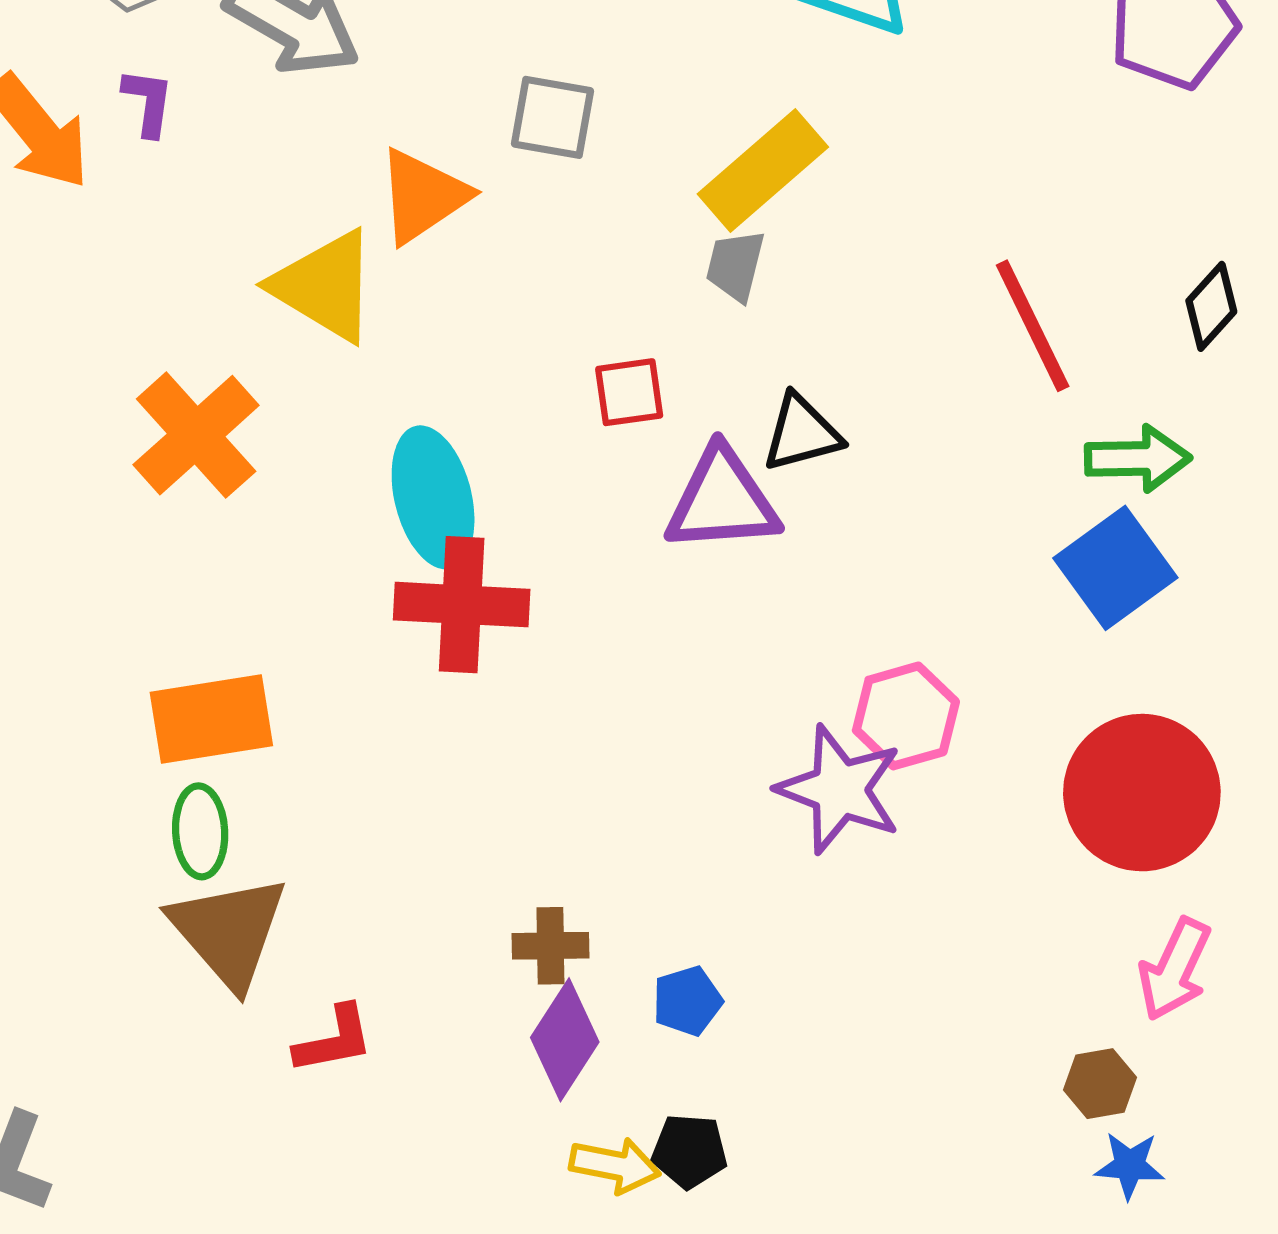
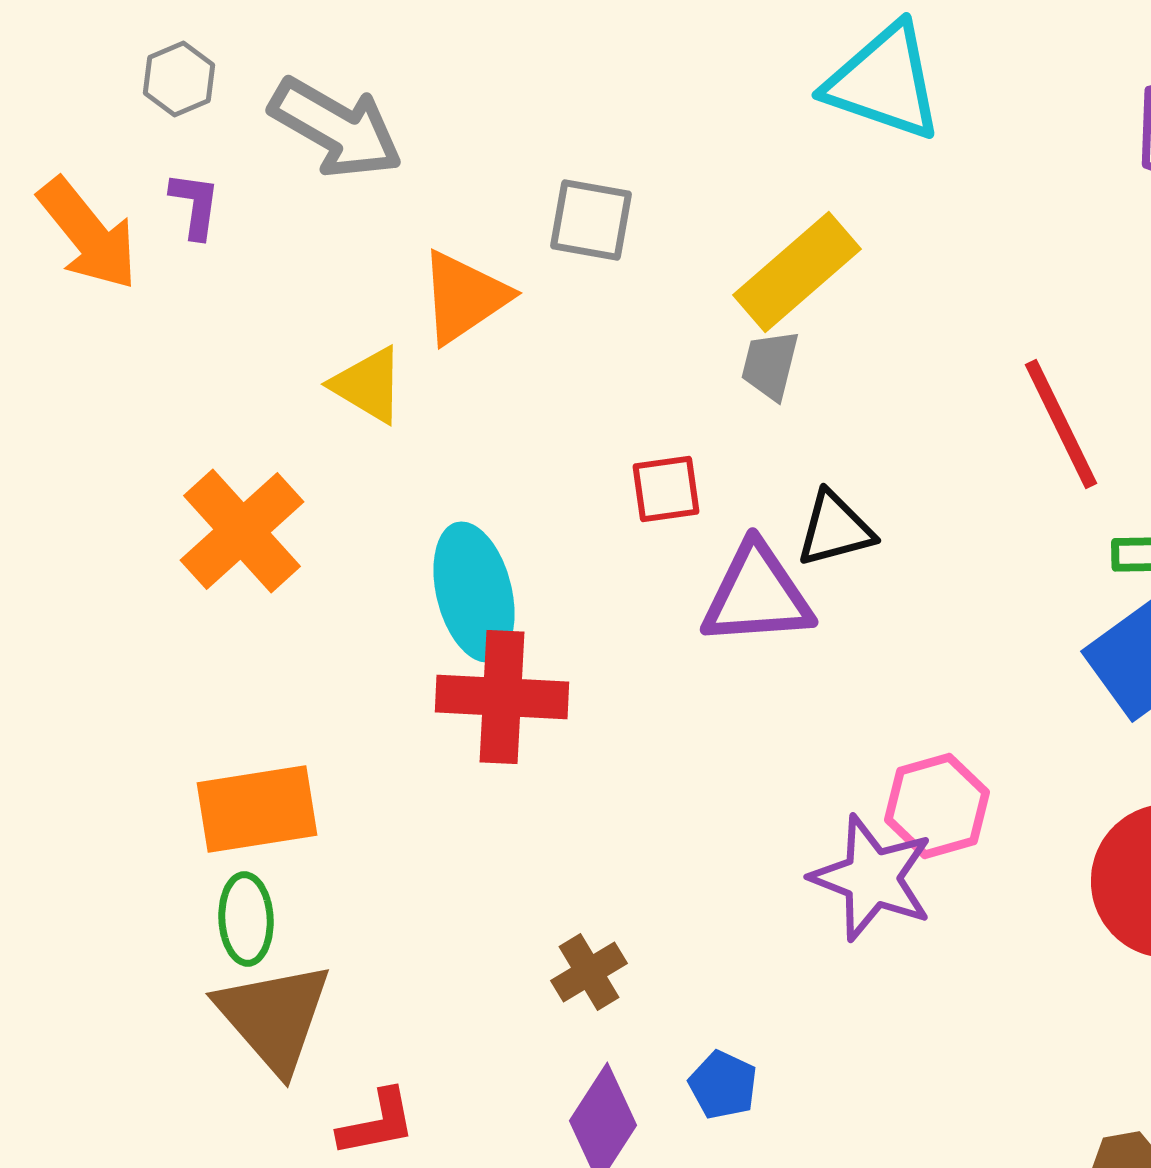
yellow triangle: (325, 286) -> (368, 385), size x0.7
brown cross: (550, 946) -> (589, 972), moved, turned -30
blue pentagon: (687, 1001) -> (723, 1085), turned -30

